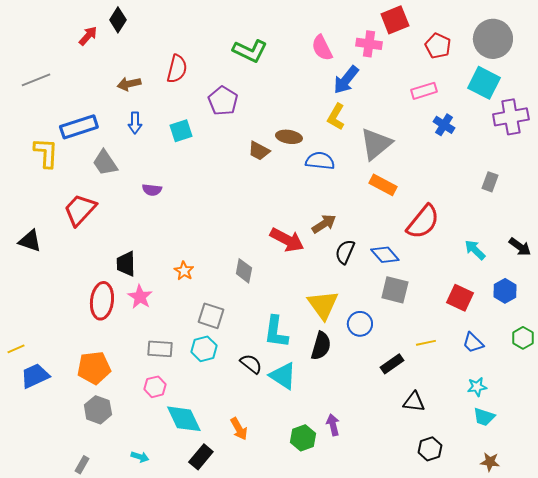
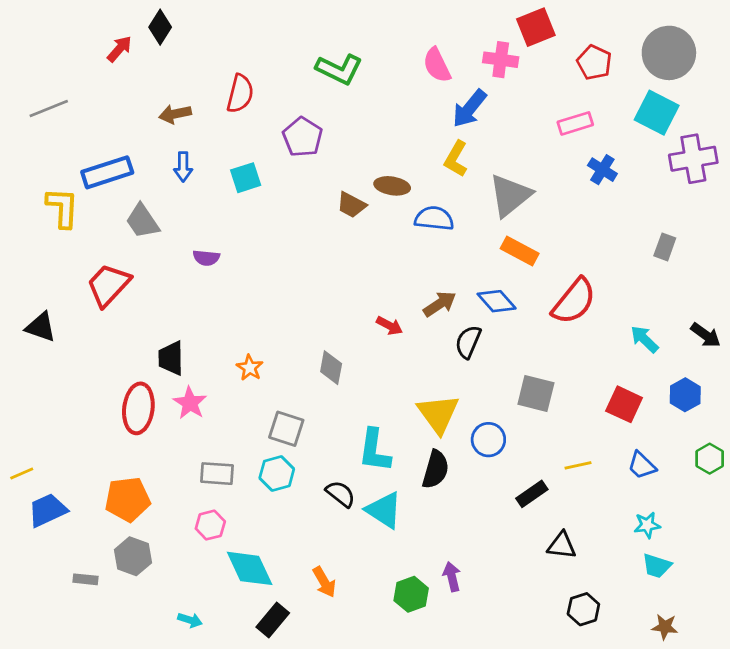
red arrow: (287, 240) -> (389, 326), size x0.6
blue diamond: (385, 255) -> (497, 301), moved
gray rectangle: (82, 465) -> (85, 579), moved, turned 66

